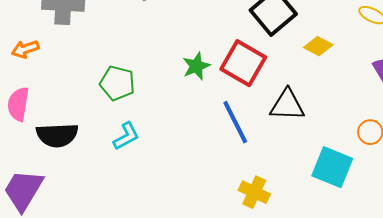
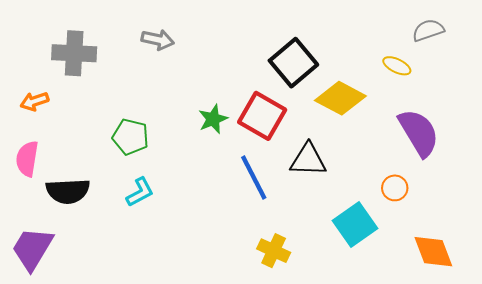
yellow diamond: (318, 46) -> (340, 98), size x1.6
cyan square: (332, 167) -> (355, 225), turned 33

